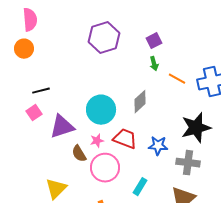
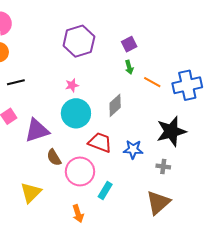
black line: (41, 91) -> (16, 82), moved
pink star: (97, 141) -> (72, 85), moved
gray cross: (188, 163) -> (163, 166), size x0.6
cyan rectangle: (140, 187) -> (105, 191), moved

